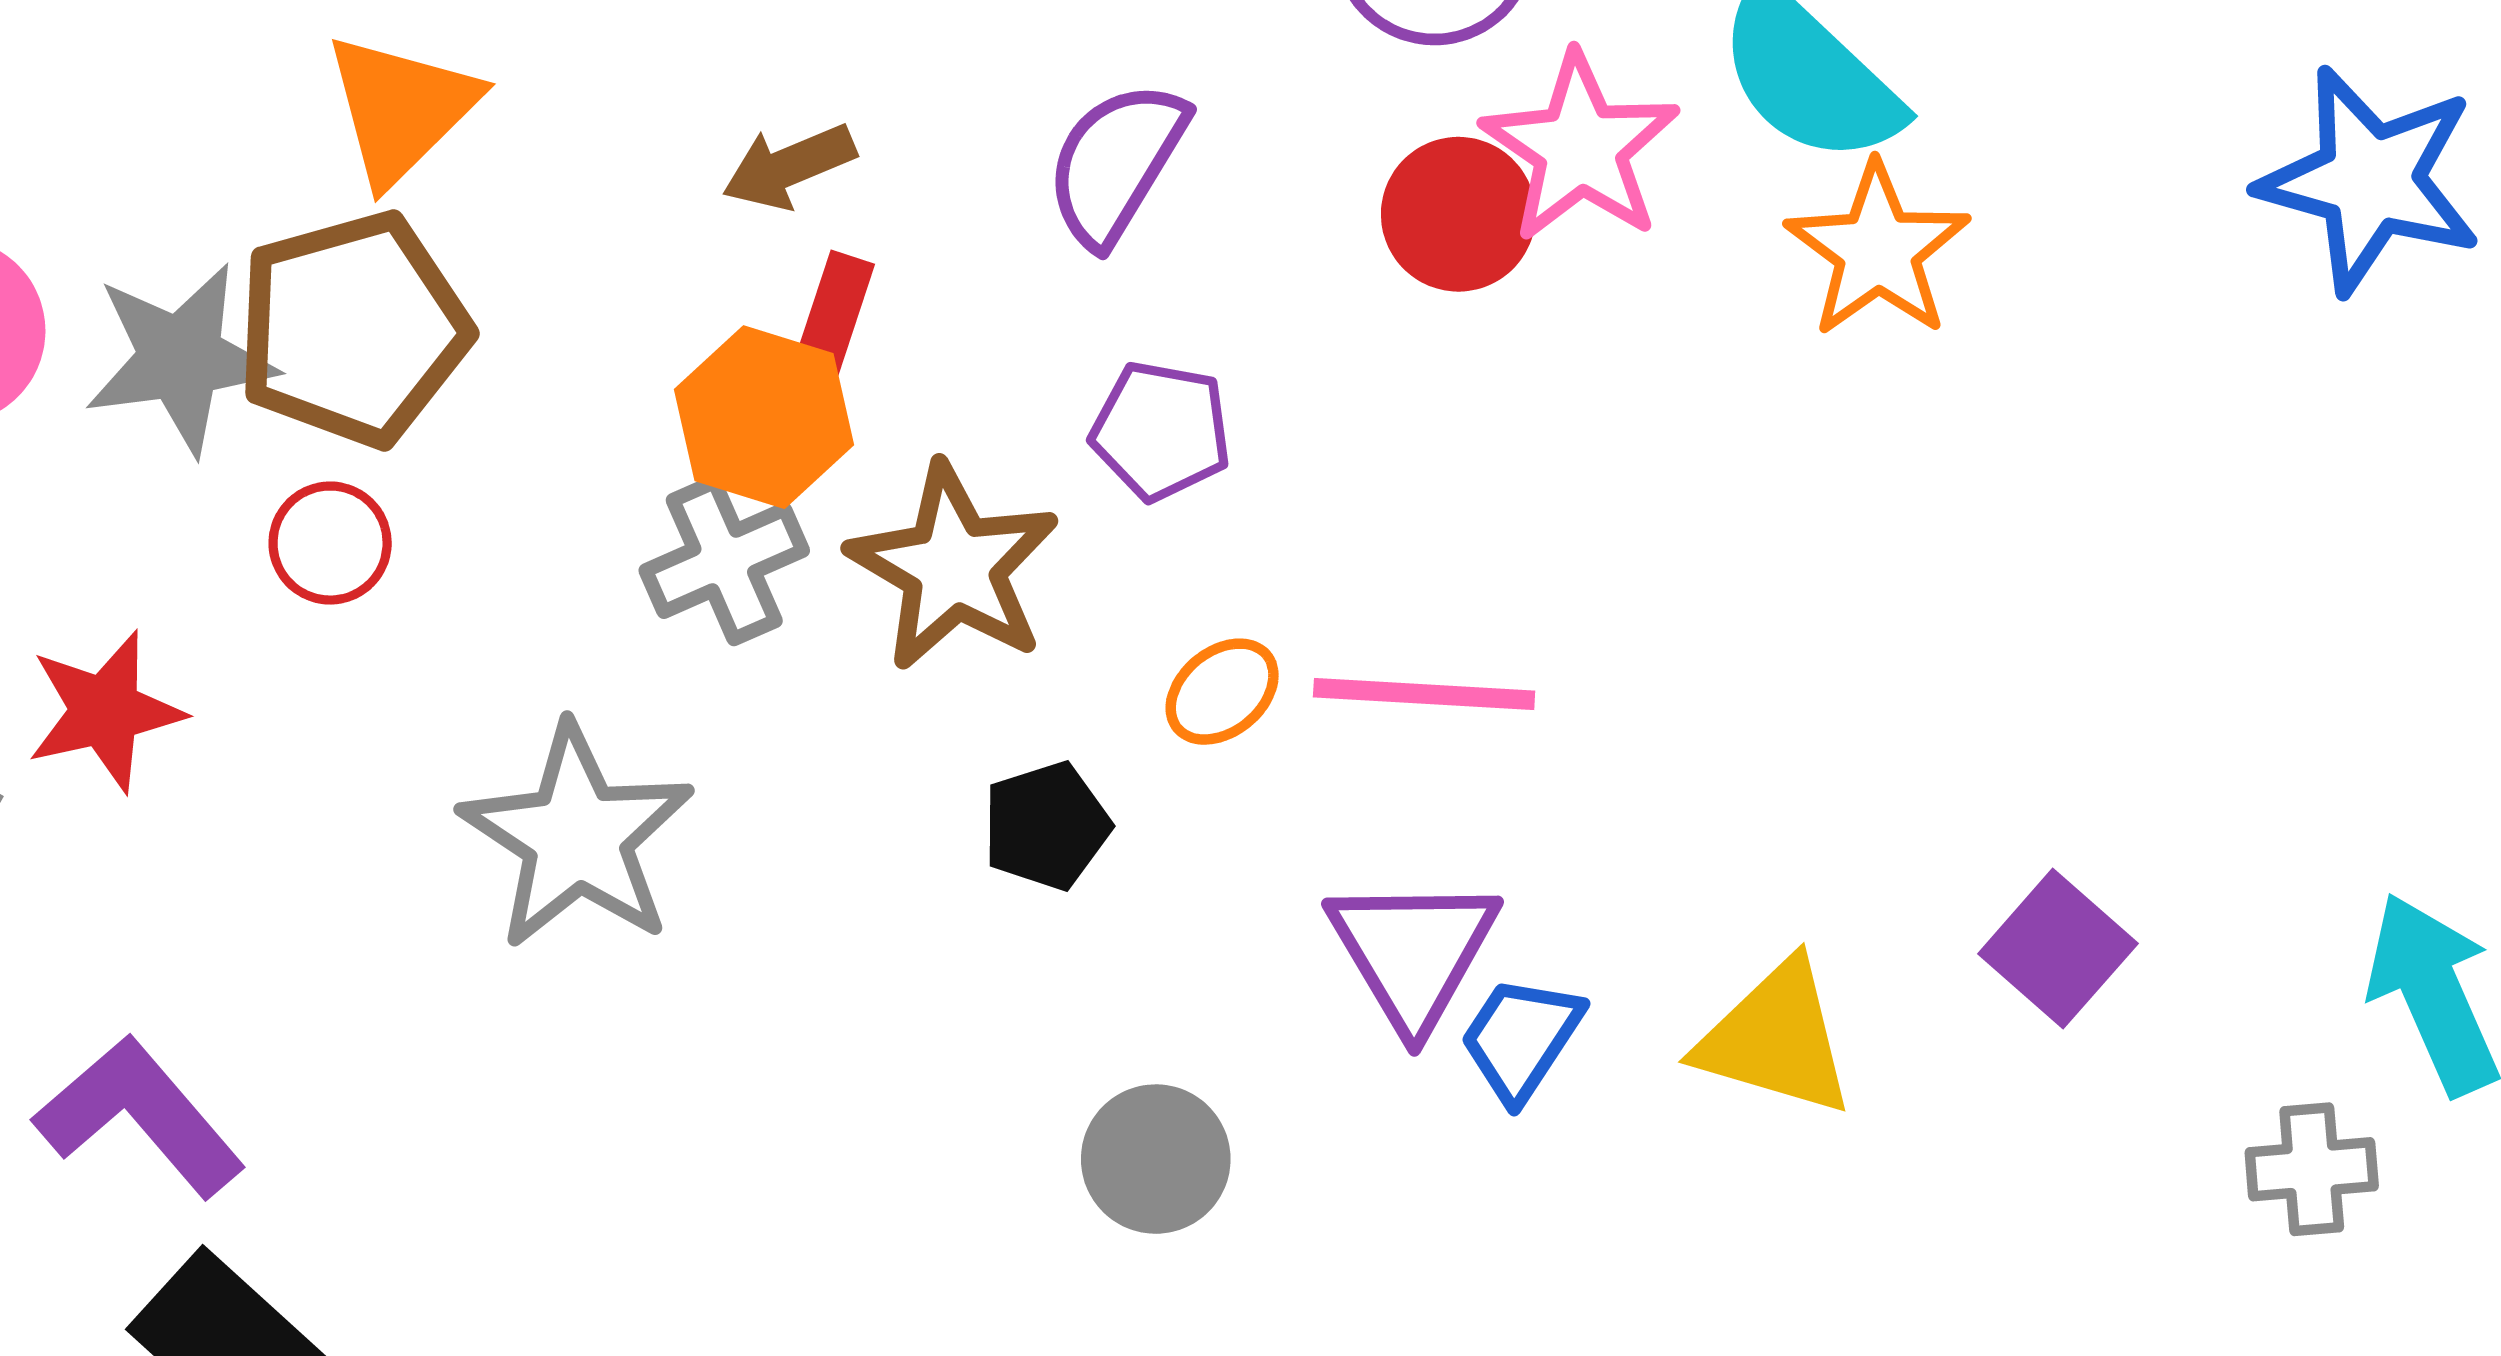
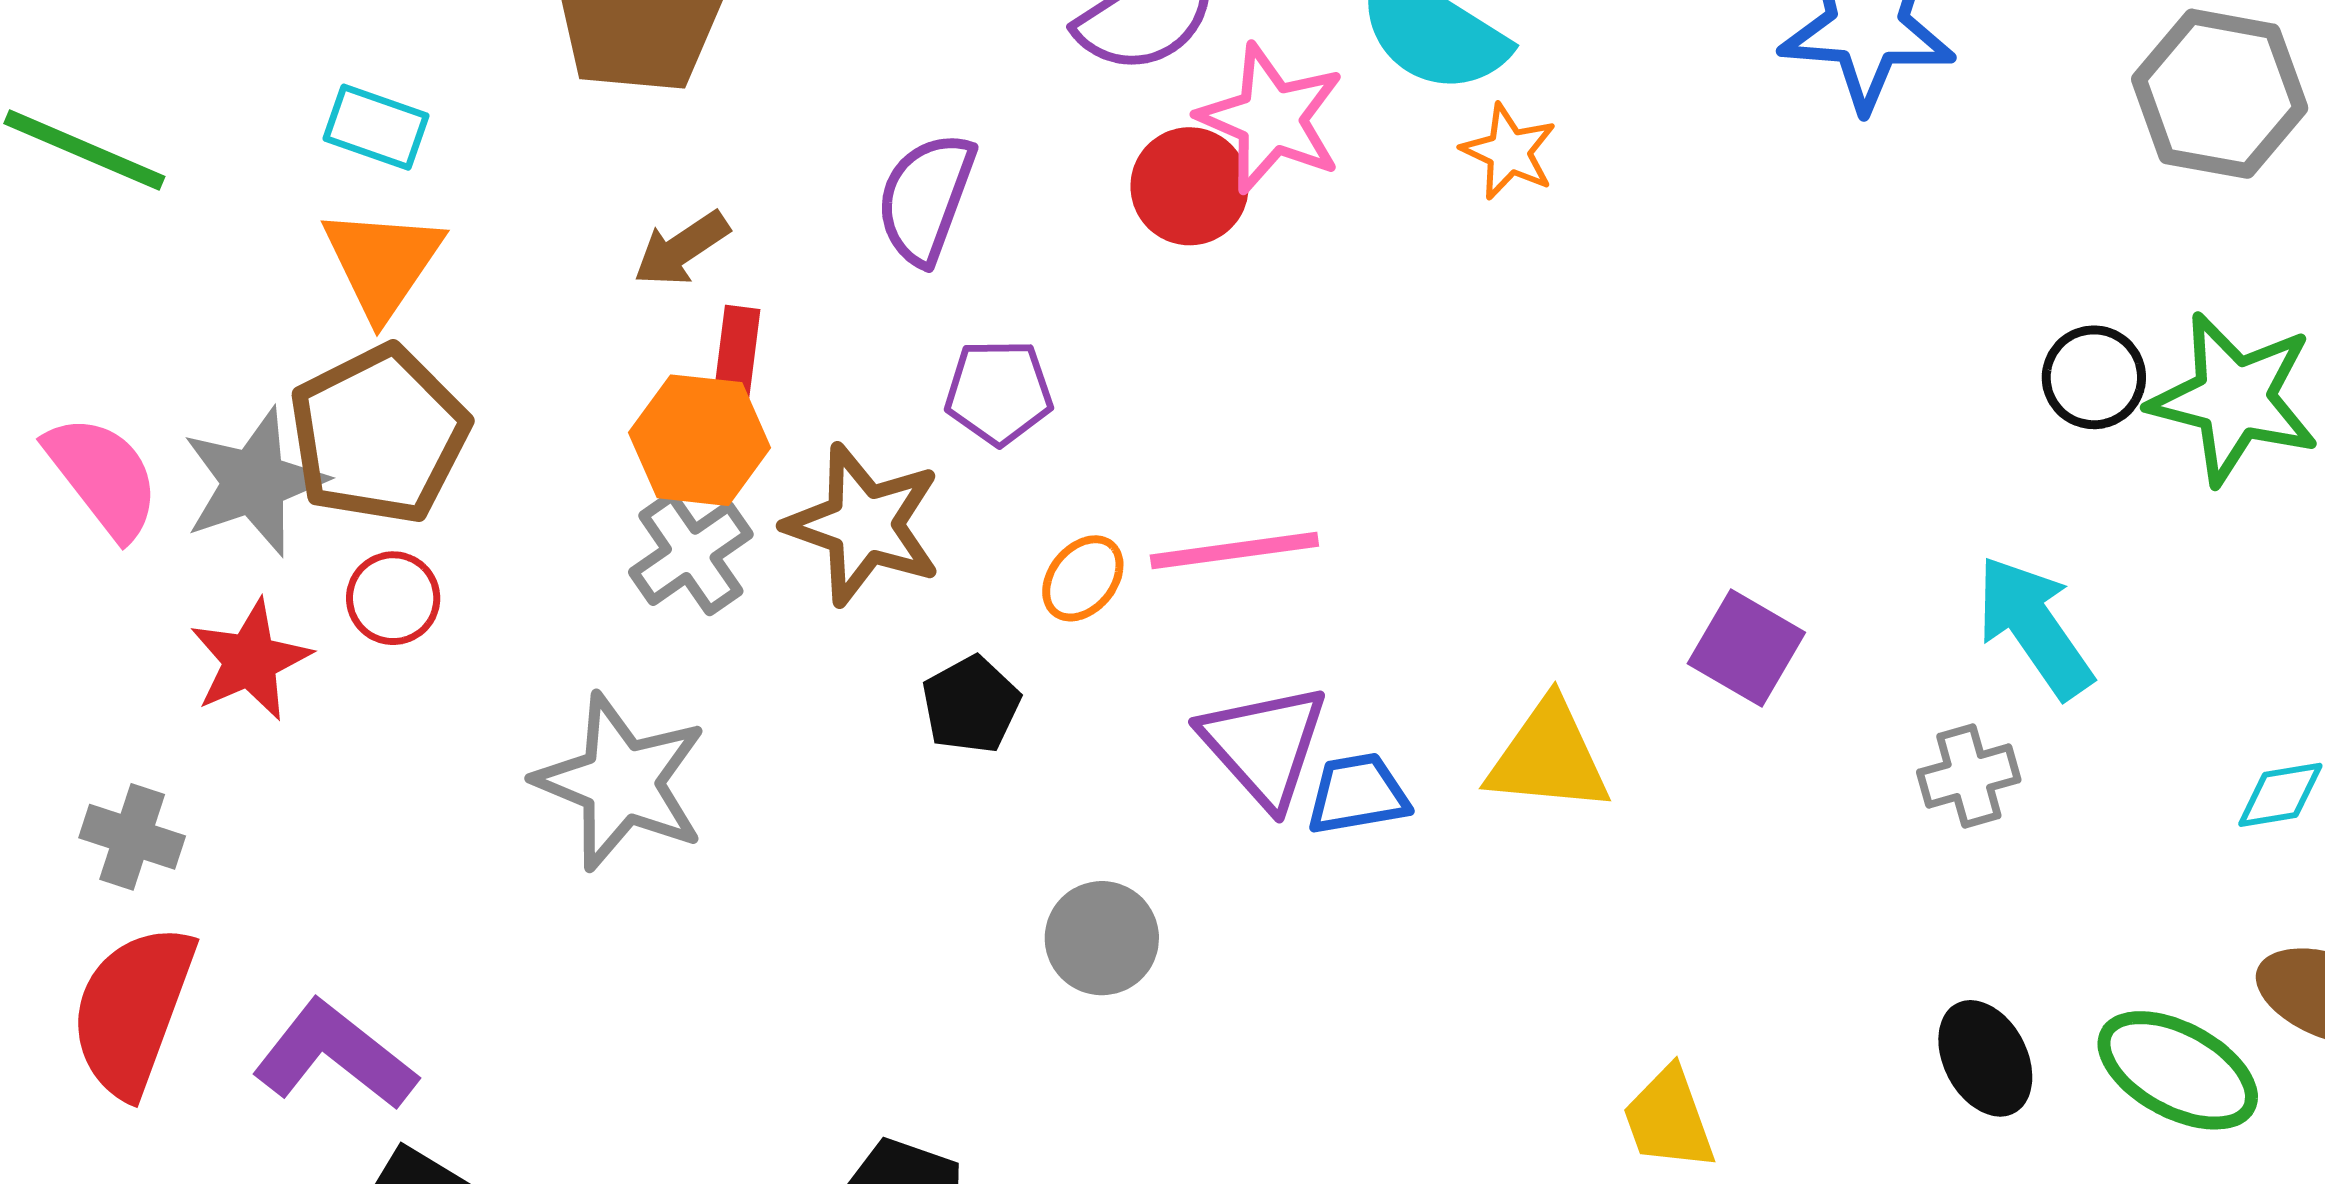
orange star: (1878, 250) -> (1509, 152), size x0.7
red star: (105, 711) -> (250, 660), moved
blue trapezoid: (1521, 1038) -> (1358, 794), turned 58

